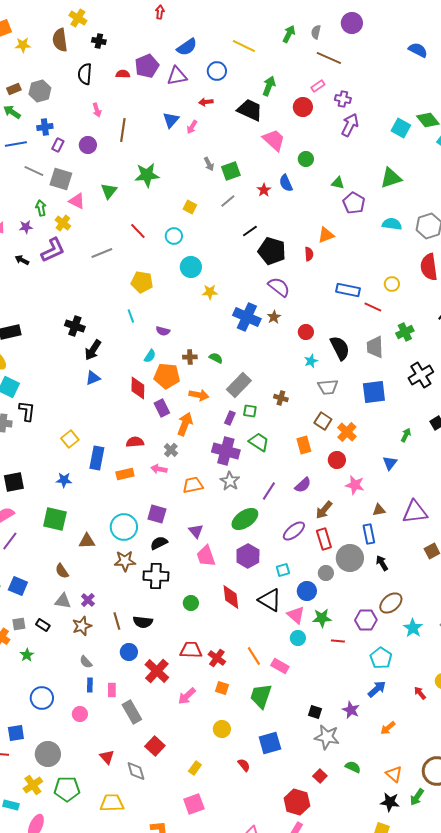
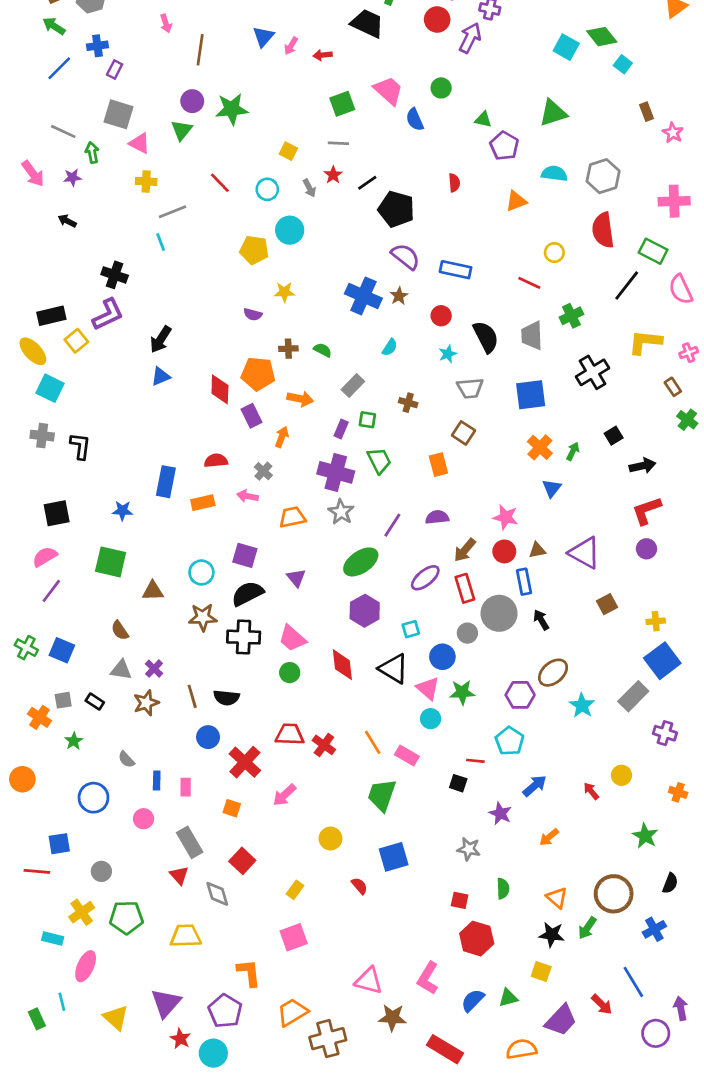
red arrow: (206, 102) -> (323, 55), moved
purple arrow: (350, 125) -> (470, 38), moved
pink trapezoid: (274, 140) -> (388, 91), moved
blue line: (16, 144) -> (59, 68), turned -35
purple circle: (88, 145) -> (192, 101), moved
gray arrow: (209, 164) -> (309, 188), moved
gray line: (34, 171) -> (63, 131), moved
red star: (264, 190) -> (333, 175), moved
gray line: (228, 201) -> (338, 143), turned 42
yellow cross: (63, 223) -> (146, 181), moved, turned -35
orange triangle: (326, 235) -> (516, 201), moved
purple L-shape: (53, 250) -> (108, 314), moved
red semicircle: (309, 254) -> (454, 183), moved
yellow pentagon: (142, 282) -> (254, 250), moved
blue rectangle: (348, 290) -> (456, 270), moved
yellow star: (210, 292) -> (284, 292), moved
cyan line: (131, 316) -> (161, 242), moved
black cross: (75, 326) -> (115, 275), moved
cyan semicircle: (150, 356) -> (390, 347), moved
gray rectangle: (239, 385) -> (353, 386), size x0.7
black L-shape: (27, 411) -> (80, 446), moved
orange arrow: (185, 424) -> (282, 437), size x0.7
orange cross: (347, 432) -> (540, 447), moved
yellow square: (70, 439) -> (76, 341), moved
green trapezoid: (259, 442) -> (379, 461), turned 30
red circle: (337, 460) -> (504, 551), moved
purple semicircle: (303, 485) -> (437, 517), turned -144
purple triangle: (415, 512) -> (585, 553), turned 36
cyan circle: (124, 527) -> (201, 572), size x0.7
black semicircle: (159, 543) -> (248, 594), size x1.4
pink trapezoid: (206, 556) -> (292, 638), moved, turned -30
red line: (338, 641) -> (475, 761), moved
cyan pentagon: (381, 658) -> (510, 741), moved
gray semicircle: (86, 662) -> (126, 759), moved
orange square: (222, 688) -> (232, 808), moved
gray rectangle: (132, 712) -> (190, 842), moved
black square: (315, 712) -> (458, 783), moved
gray star: (327, 737) -> (469, 849), size x0.7
gray circle: (48, 754) -> (101, 871), size x0.6
green semicircle: (353, 767) -> (503, 889), turned 63
red square: (320, 776) -> (460, 900), turned -32
red hexagon: (297, 802) -> (477, 939), moved

